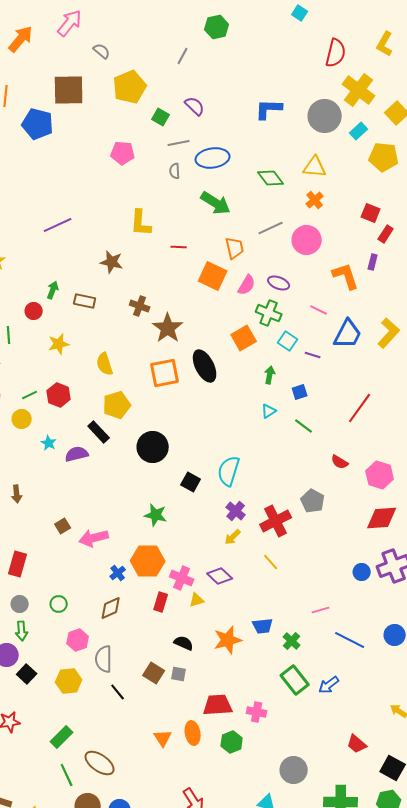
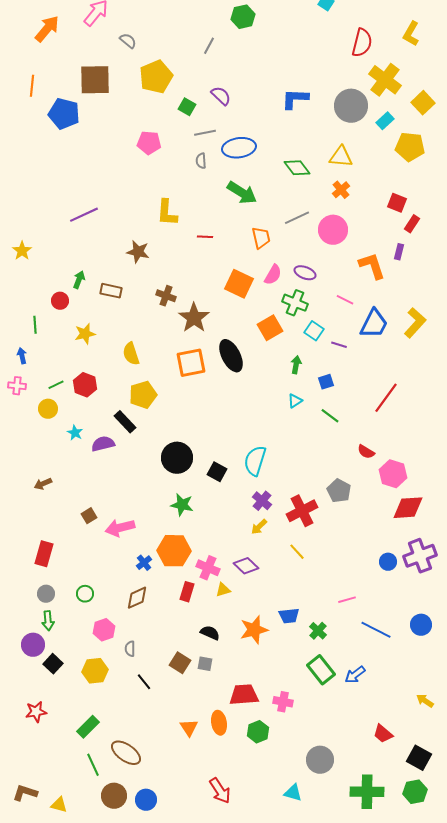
orange square: (213, 276) -> (239, 284), moved
black circle: (153, 447) -> (177, 458), moved
pink hexagon: (380, 475) -> (393, 474), moved
brown arrow: (17, 494) -> (43, 484), turned 72
gray semicircle: (104, 659) -> (130, 649), size x0.6

